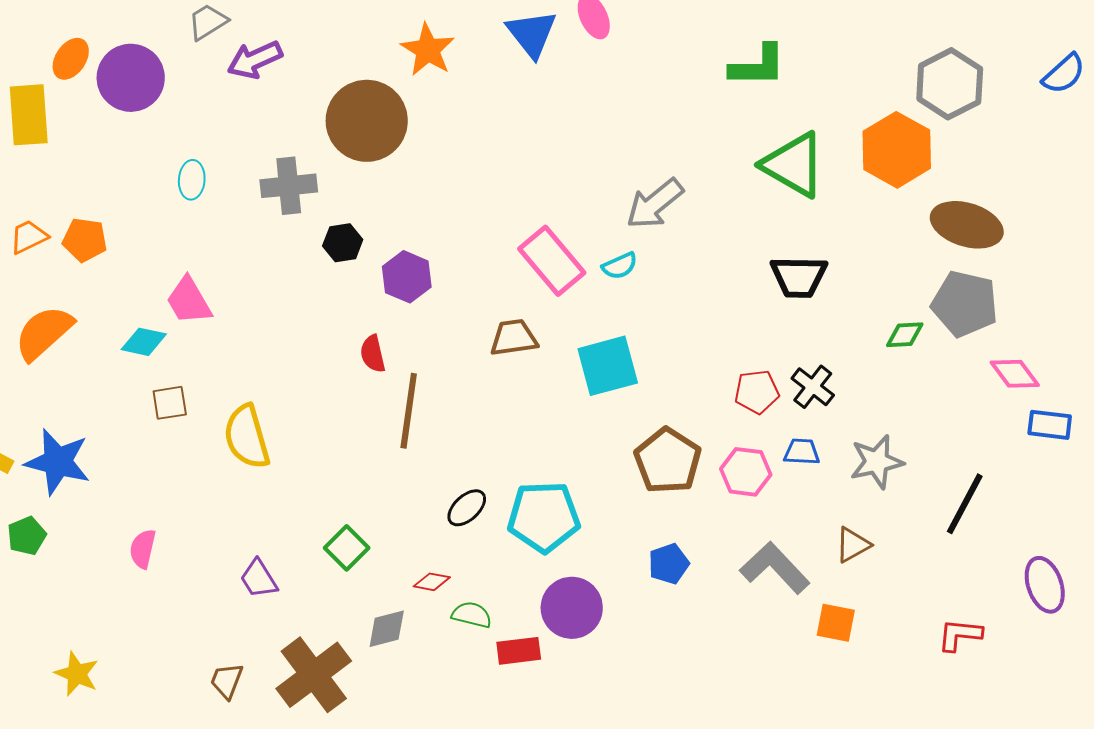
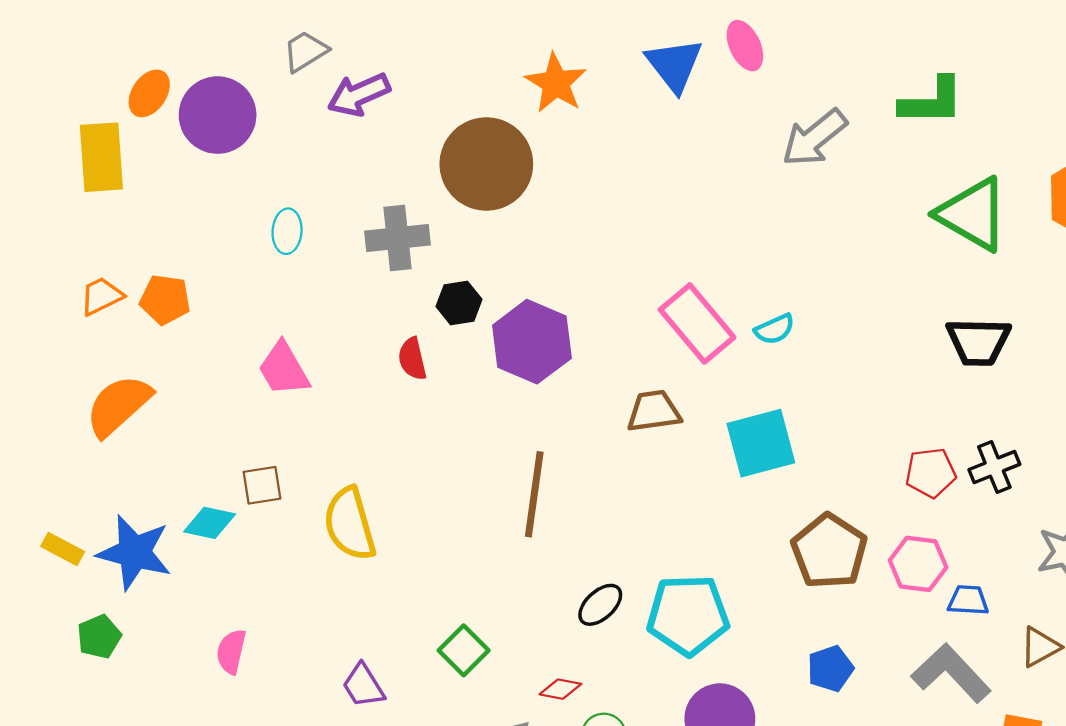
gray arrow: (655, 204) -> (814, 138), moved
purple hexagon: (407, 277) -> (532, 342), size x1.4
cyan diamond: (144, 342) -> (210, 523), moved
red semicircle: (373, 354) -> (412, 359), moved
black cross: (813, 387) -> (994, 467), turned 30
blue trapezoid: (802, 452) -> (968, 600), moved

